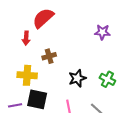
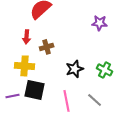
red arrow: (26, 38) -> (27, 37), moved

